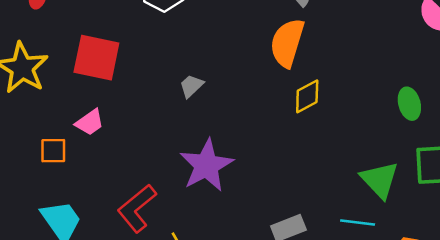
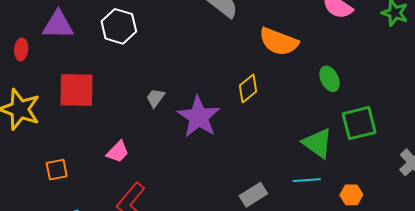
orange semicircle: (287, 43) -> (279, 42), moved, turned -75
pink trapezoid: (90, 122) -> (118, 152), moved
purple star: (206, 165) -> (199, 117), moved

